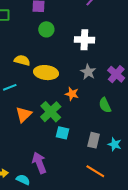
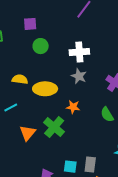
gray star: (88, 72) -> (79, 76), moved
cyan square: (63, 133) -> (70, 167), moved
gray rectangle: (94, 140) -> (90, 164), moved

